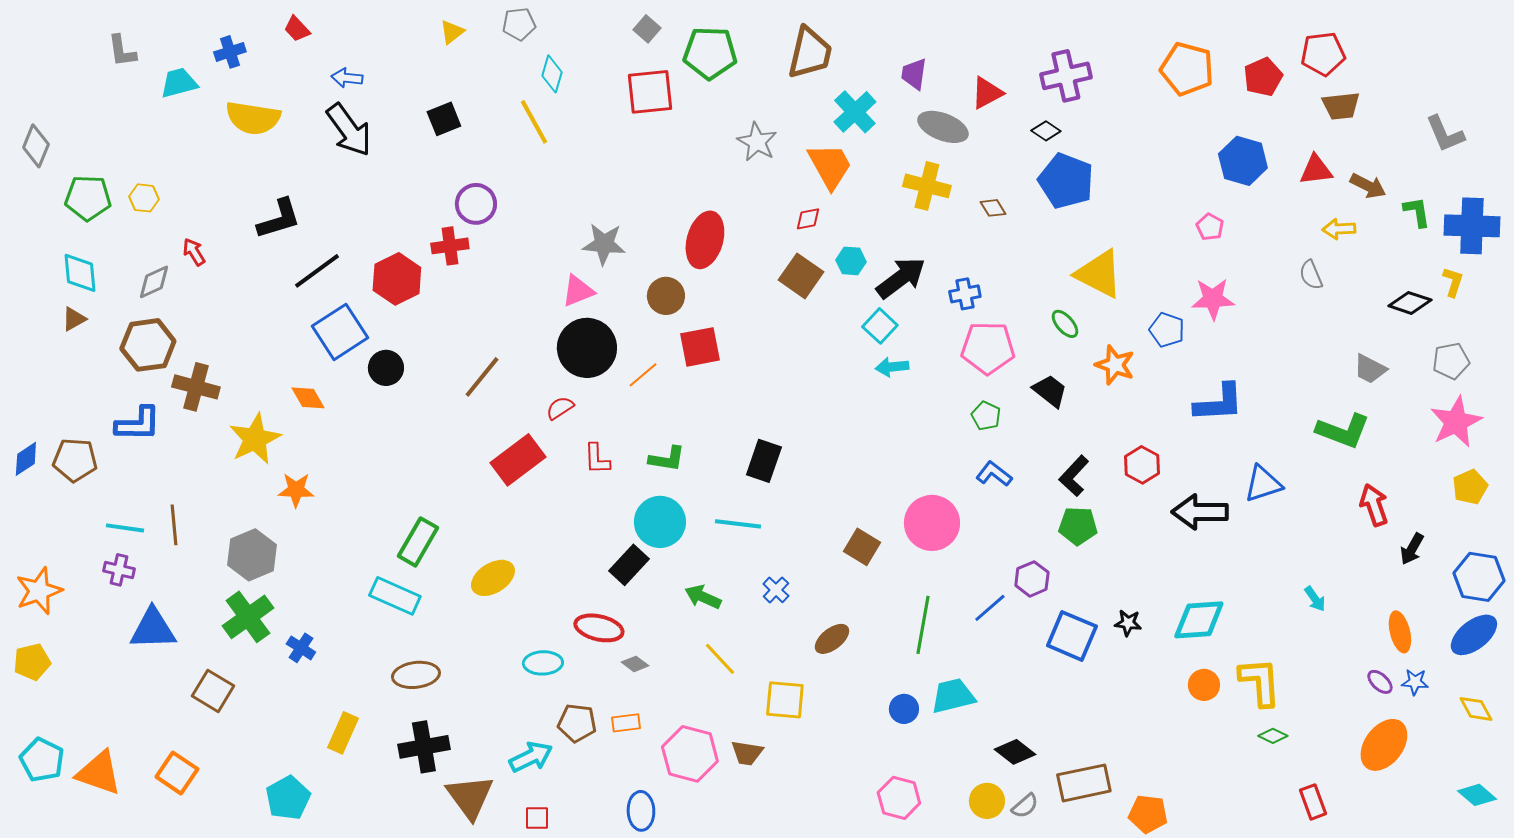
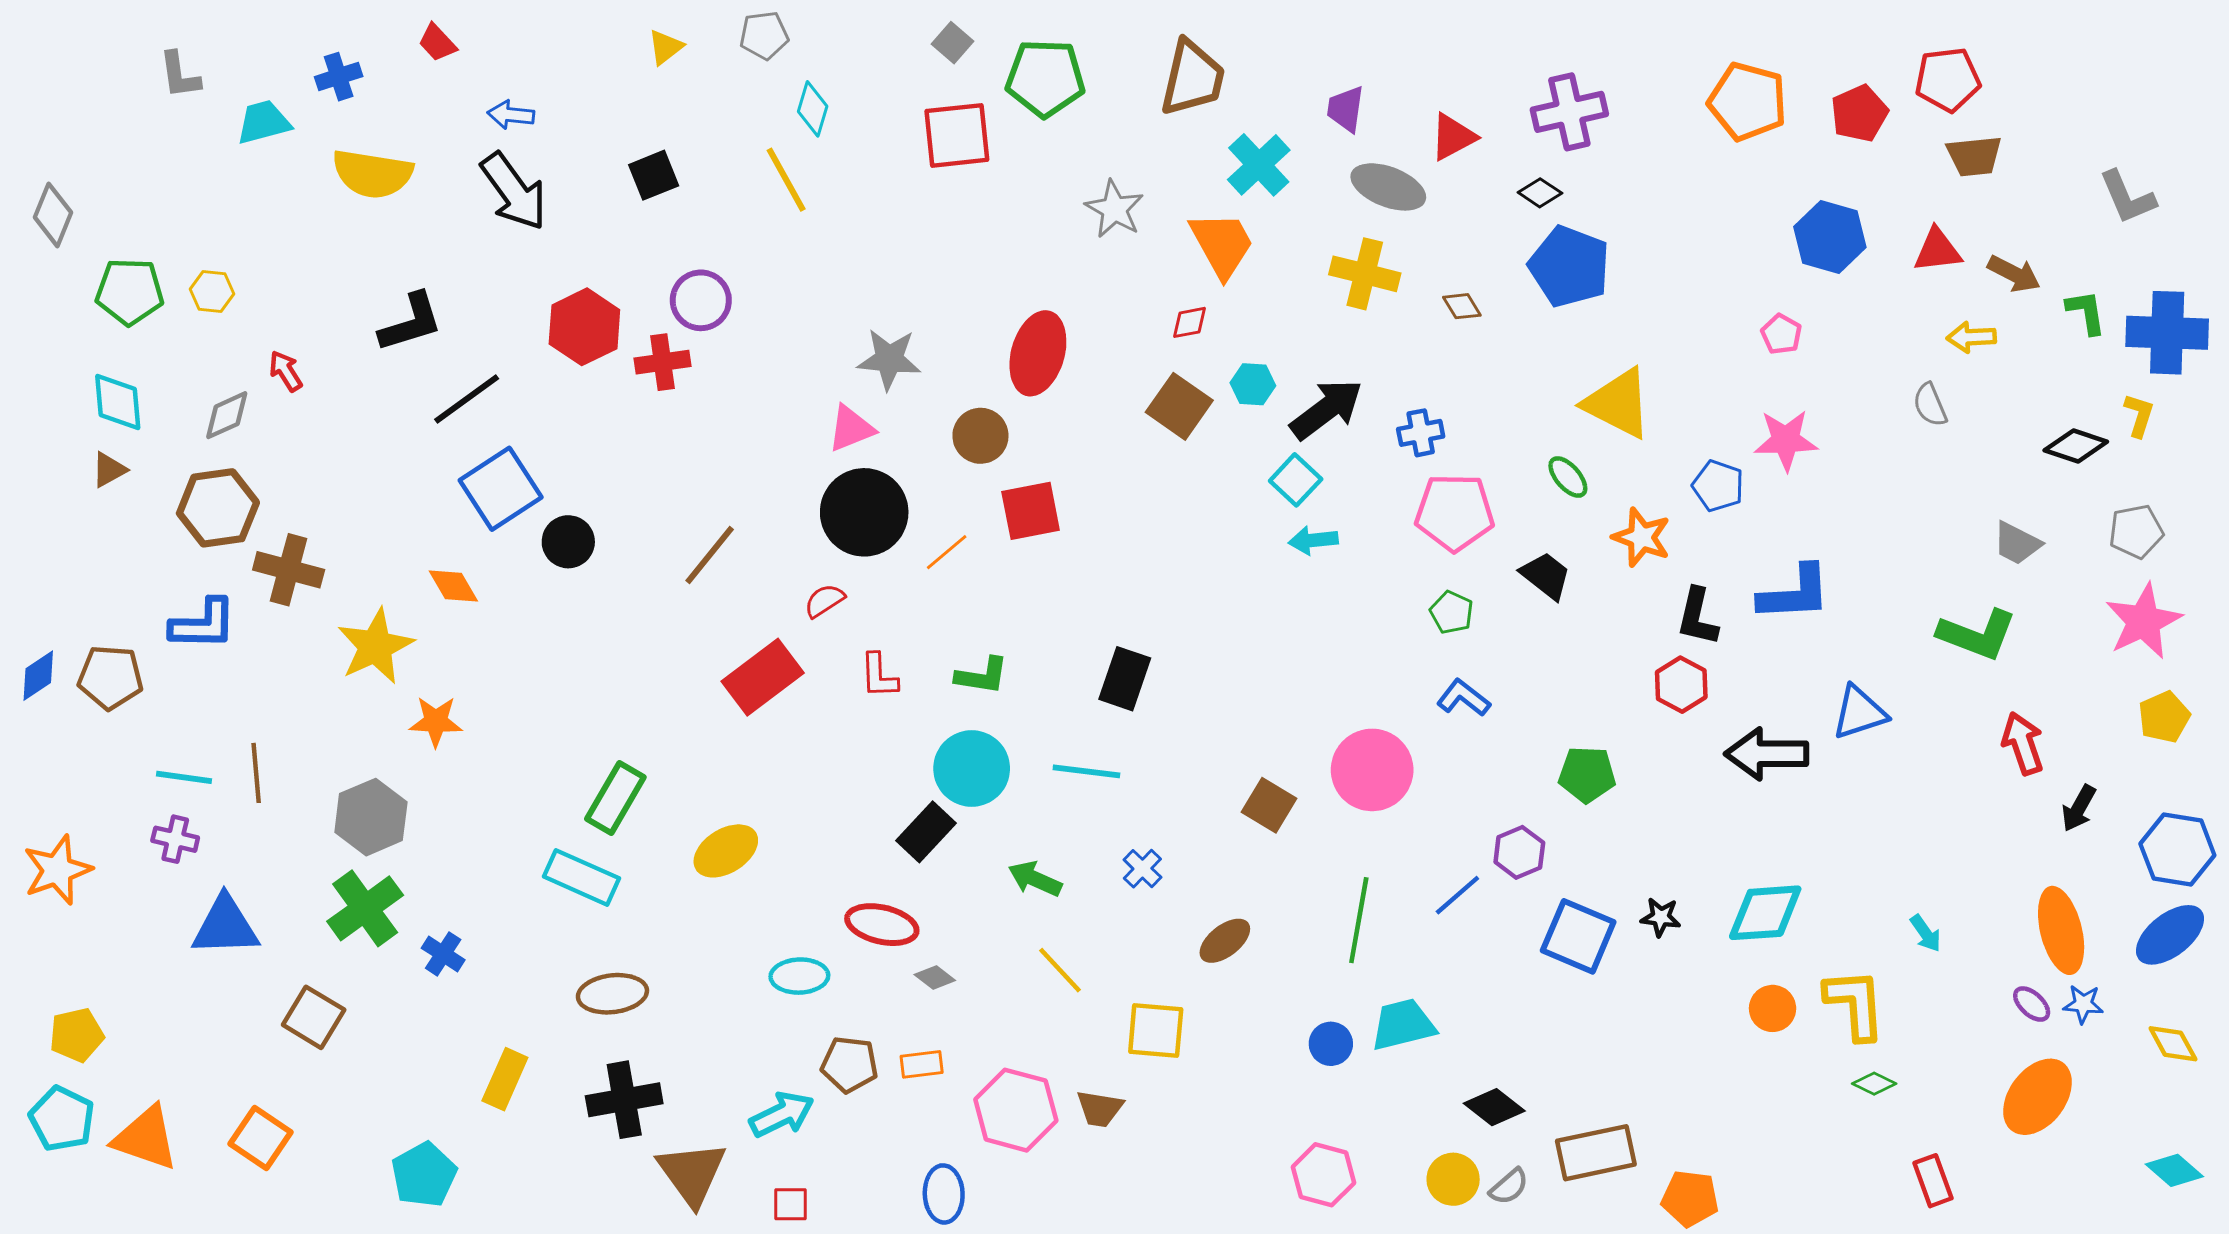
red hexagon: (397, 279) -> (584, 327), moved
black L-shape: (1074, 476) -> (1697, 617), moved, turned -30
cyan arrow: (1315, 599) -> (1926, 933), moved
orange ellipse: (1400, 632) -> (2061, 930), size x1.4
yellow pentagon: (32, 662) -> (77, 1035), moved

